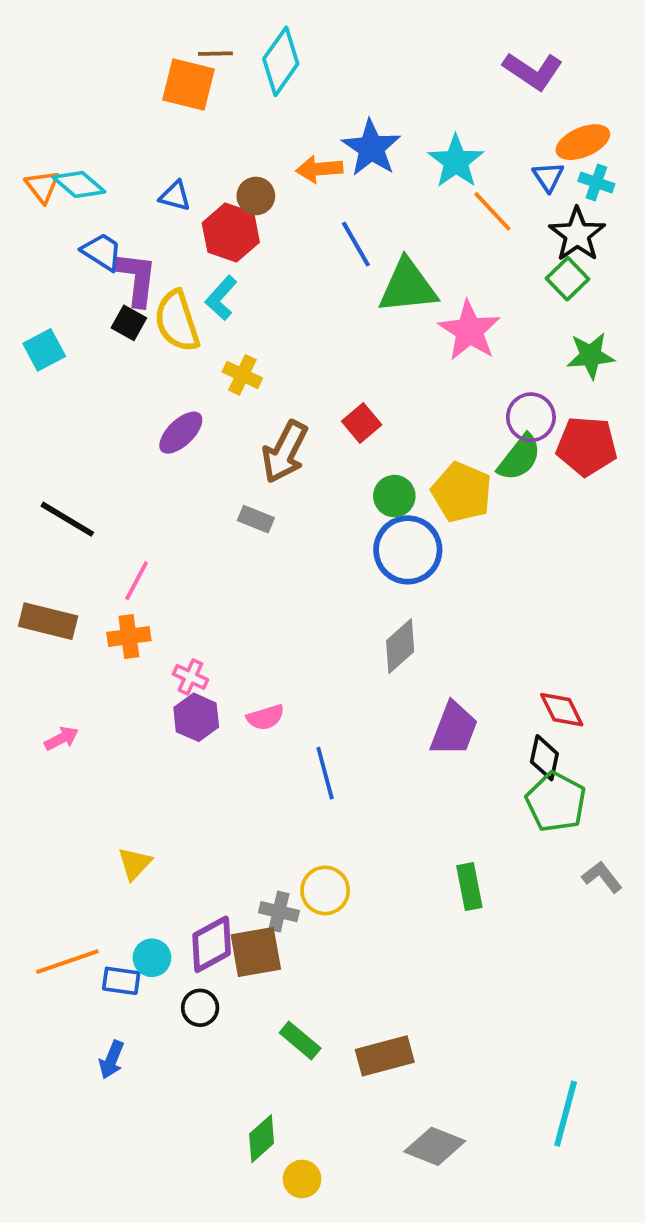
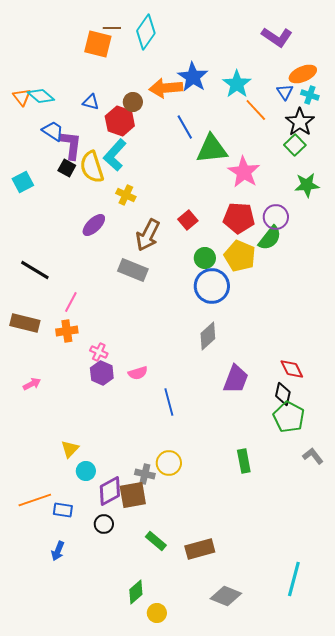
orange arrow: (319, 169) -> (166, 88), size x1.4
cyan L-shape: (221, 298) -> (115, 155), size x1.4
red pentagon: (587, 446) -> (239, 218), moved
gray rectangle: (256, 519) -> (133, 270), size x1.6
cyan circle: (152, 958) -> (86, 471), moved

